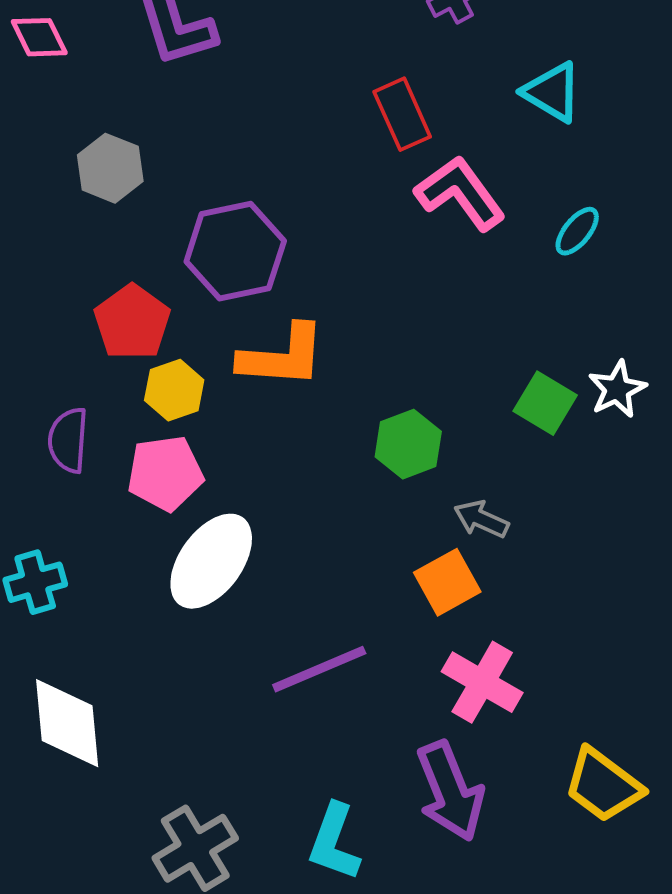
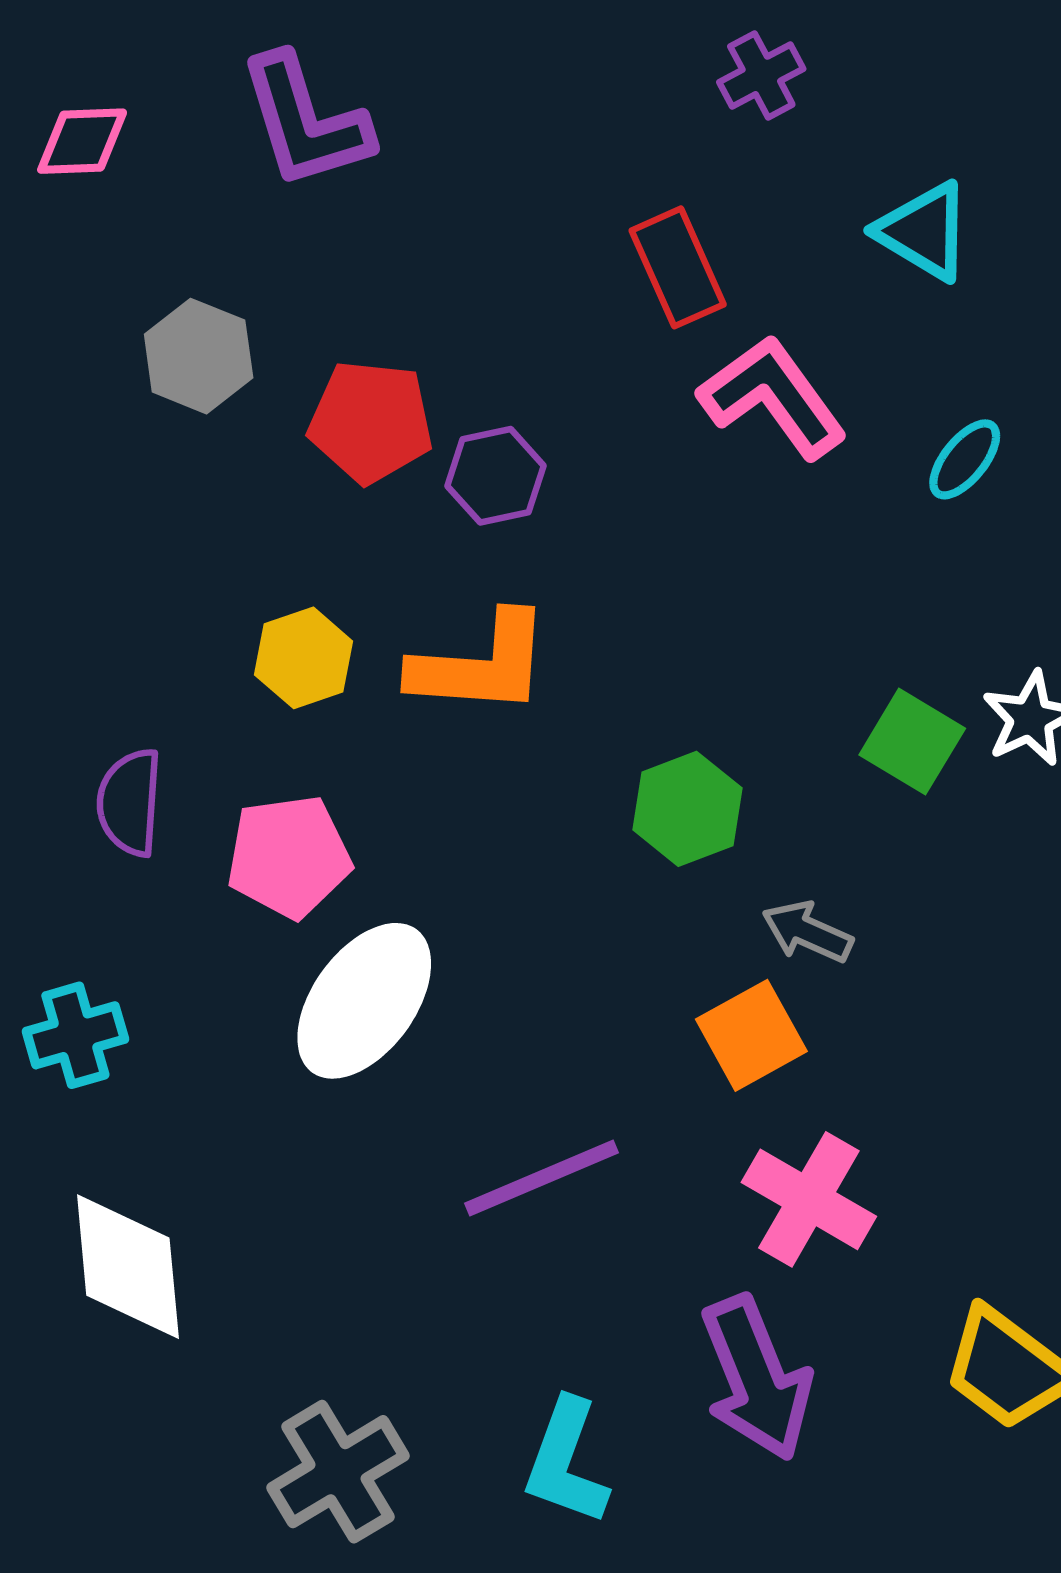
pink diamond: (39, 37) -> (82, 141), turned -66
purple hexagon: (235, 251) -> (495, 476), moved, size x0.6
red pentagon: (132, 322) -> (371, 422), moved, turned -30
yellow hexagon: (174, 390) -> (304, 658), moved

